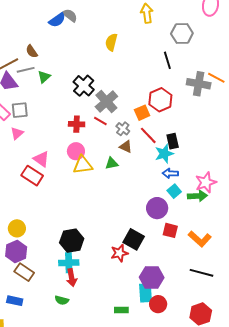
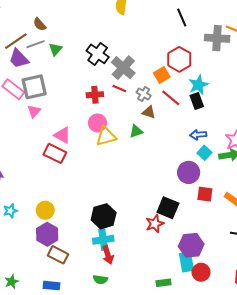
gray square: (20, 110) -> (34, 87), size x1.4
cyan star: (164, 154) -> (198, 85), moved

